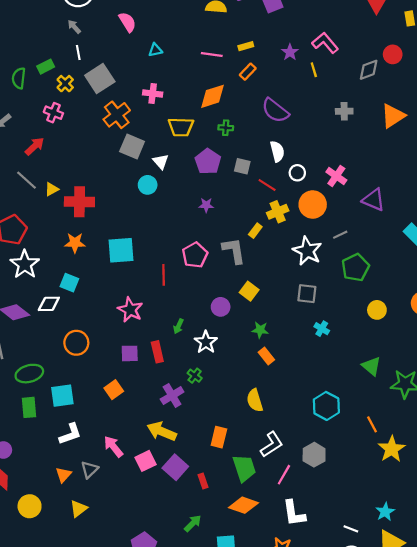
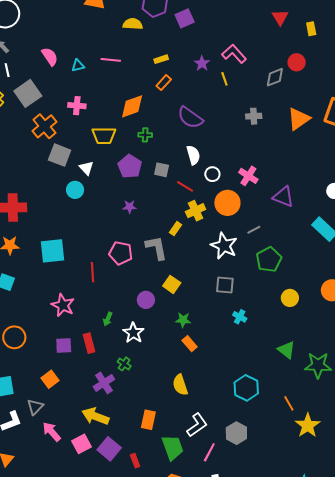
pink semicircle: (127, 22) -> (50, 57), moved
pink line: (212, 55) -> (111, 60), moved
pink pentagon: (195, 255) -> (121, 253), turned -30
gray triangle: (89, 470) -> (35, 407), moved

